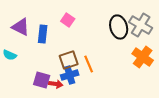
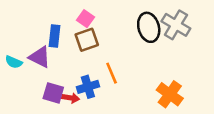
purple triangle: (21, 27) -> (40, 57), moved
orange cross: (143, 57) -> (170, 94), moved
brown square: (69, 60) -> (87, 40), moved

